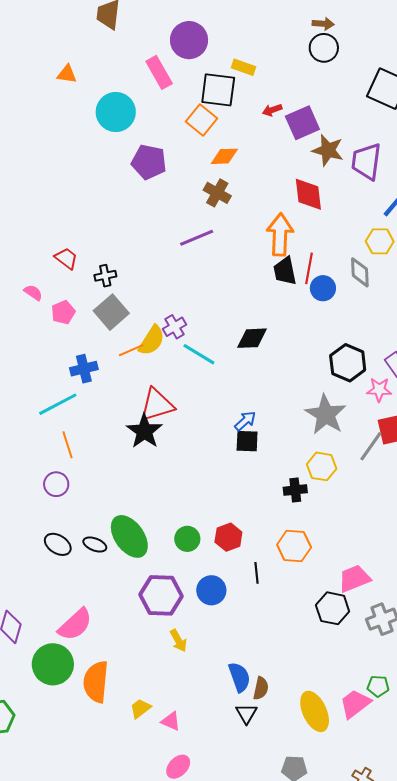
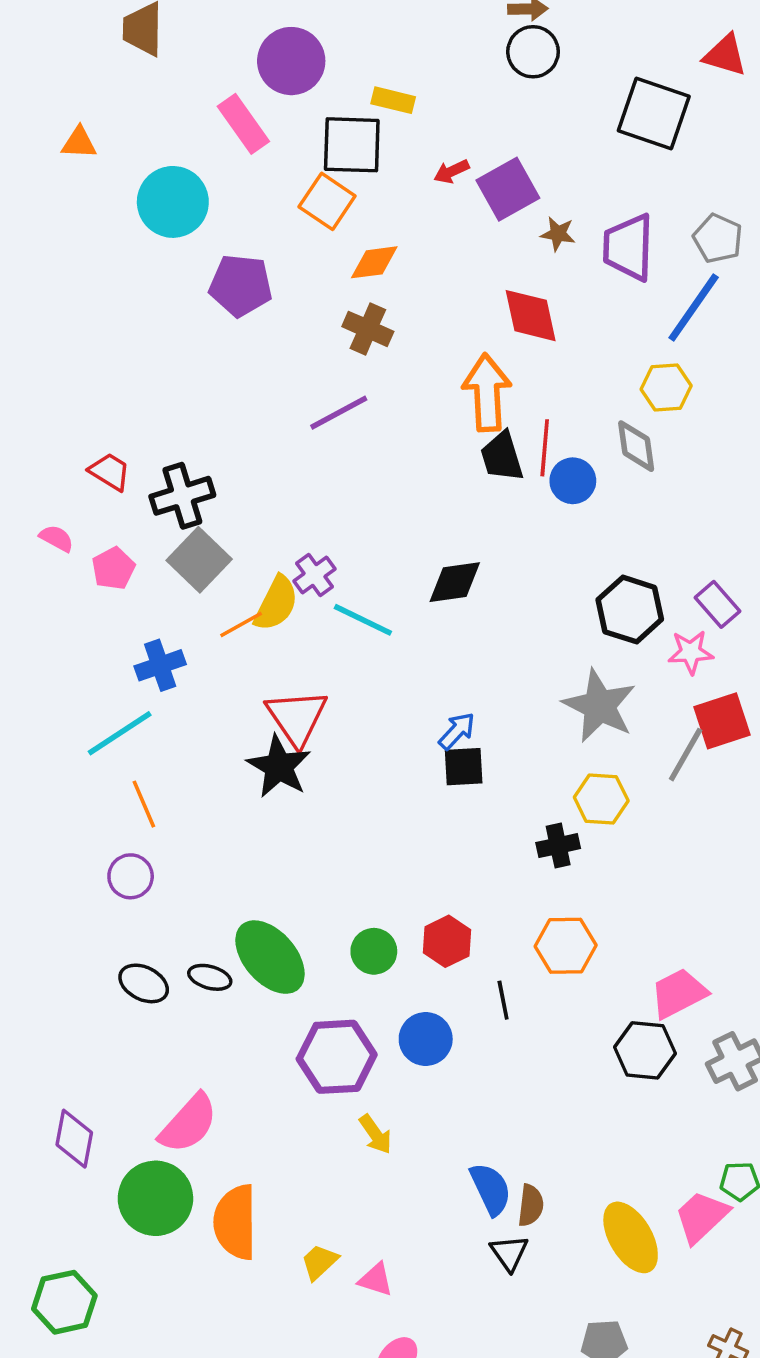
brown star: (328, 150) -> (558, 234), size x0.6
black cross: (105, 276) -> (182, 496), size x1.6
red triangle: (157, 405) -> (297, 717), turned -42

